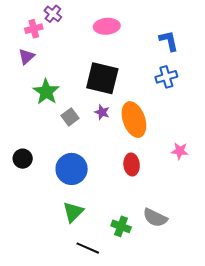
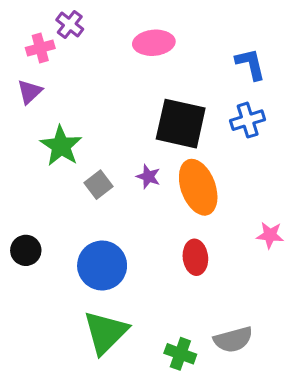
black square: (102, 78) -> (181, 124), moved
green triangle: (73, 212) -> (106, 332), size x1.4
gray semicircle: (155, 218) -> (233, 340), turned -40

